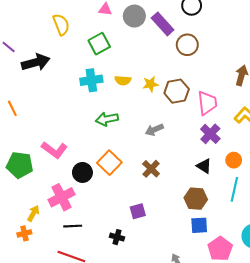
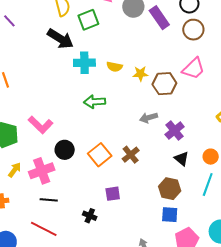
green square: (99, 44) -> (88, 20), moved
brown circle: (187, 45) -> (193, 30), moved
black arrow: (36, 62) -> (60, 39), moved, turned 40
pink trapezoid: (207, 103) -> (193, 69), moved, turned 45
gray arrow: (154, 130) -> (149, 118), moved
purple cross: (210, 134) -> (175, 131), moved
orange square: (109, 163) -> (100, 155), moved
yellow arrow: (33, 213) -> (15, 170), moved

